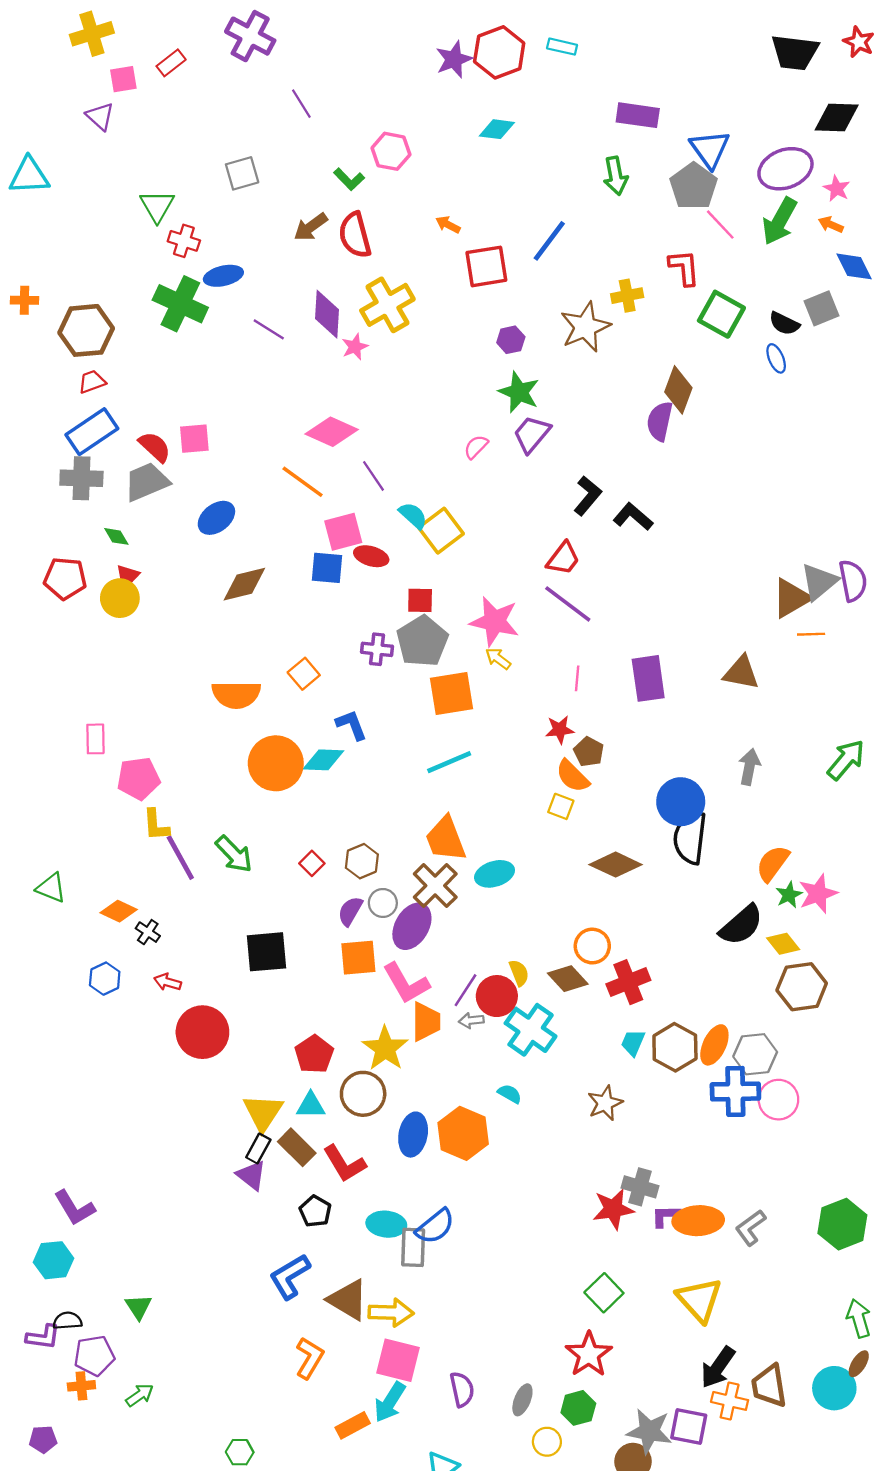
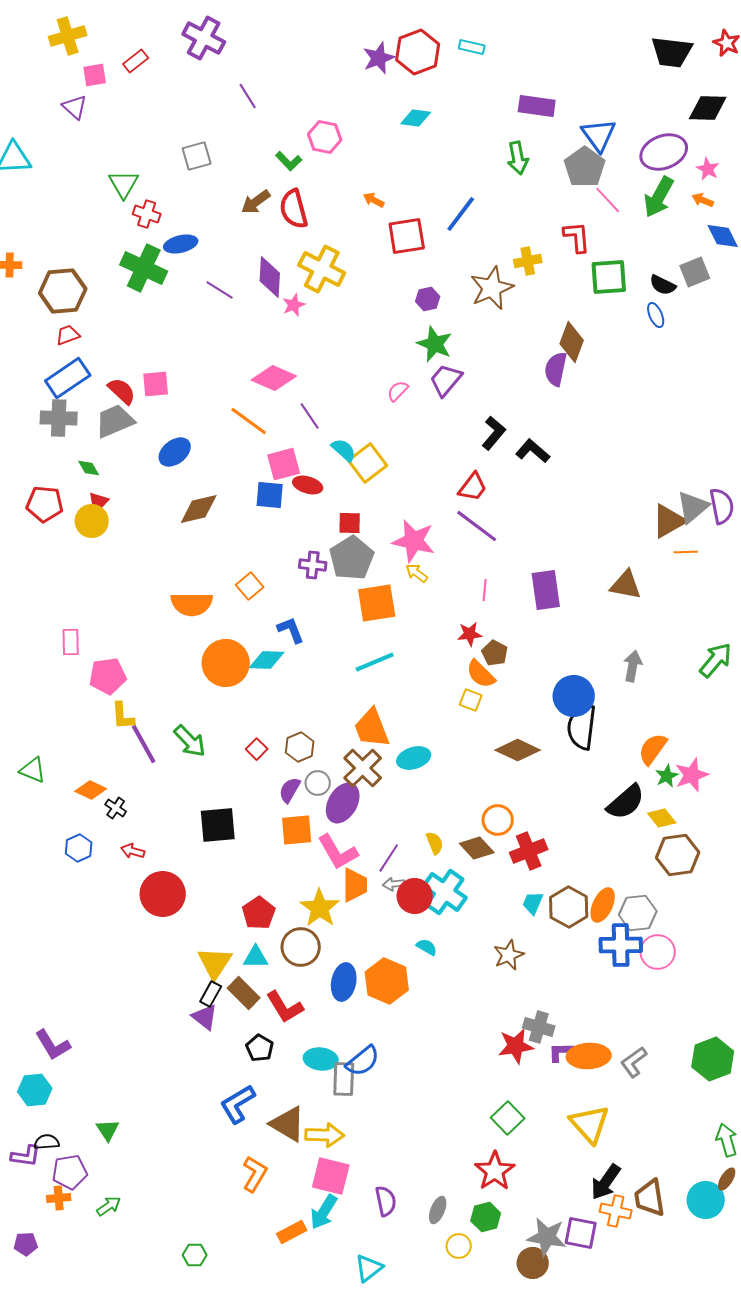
yellow cross: (387, 305) -> (322, 269), turned -33
green square: (721, 314) -> (609, 277), turned -33
red circle: (497, 996) -> (415, 896), moved

